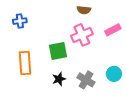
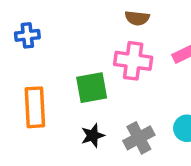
pink cross: (82, 35) -> (133, 61), turned 30
gray cross: (86, 80) -> (139, 138), turned 30

